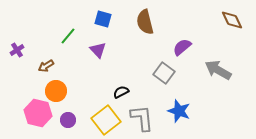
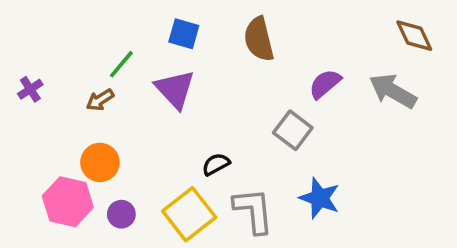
purple triangle: (98, 50) -> (175, 89), size x1.4
brown arrow: (46, 66) -> (100, 100), moved
gray arrow: (218, 70) -> (393, 91), moved

